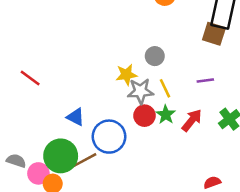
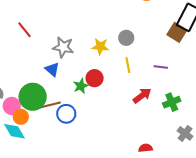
gray star: (140, 91) -> (63, 47), moved
green star: (166, 115) -> (81, 86), moved
red circle: (144, 116) -> (95, 78), moved
blue circle: (109, 137) -> (66, 114), moved, size x0.7

